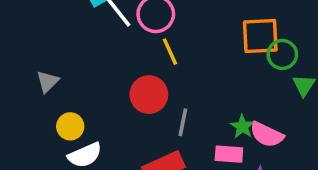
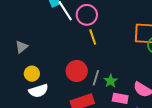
red circle: (149, 95) -> (77, 71), moved
green star: (242, 127) -> (111, 81), moved

